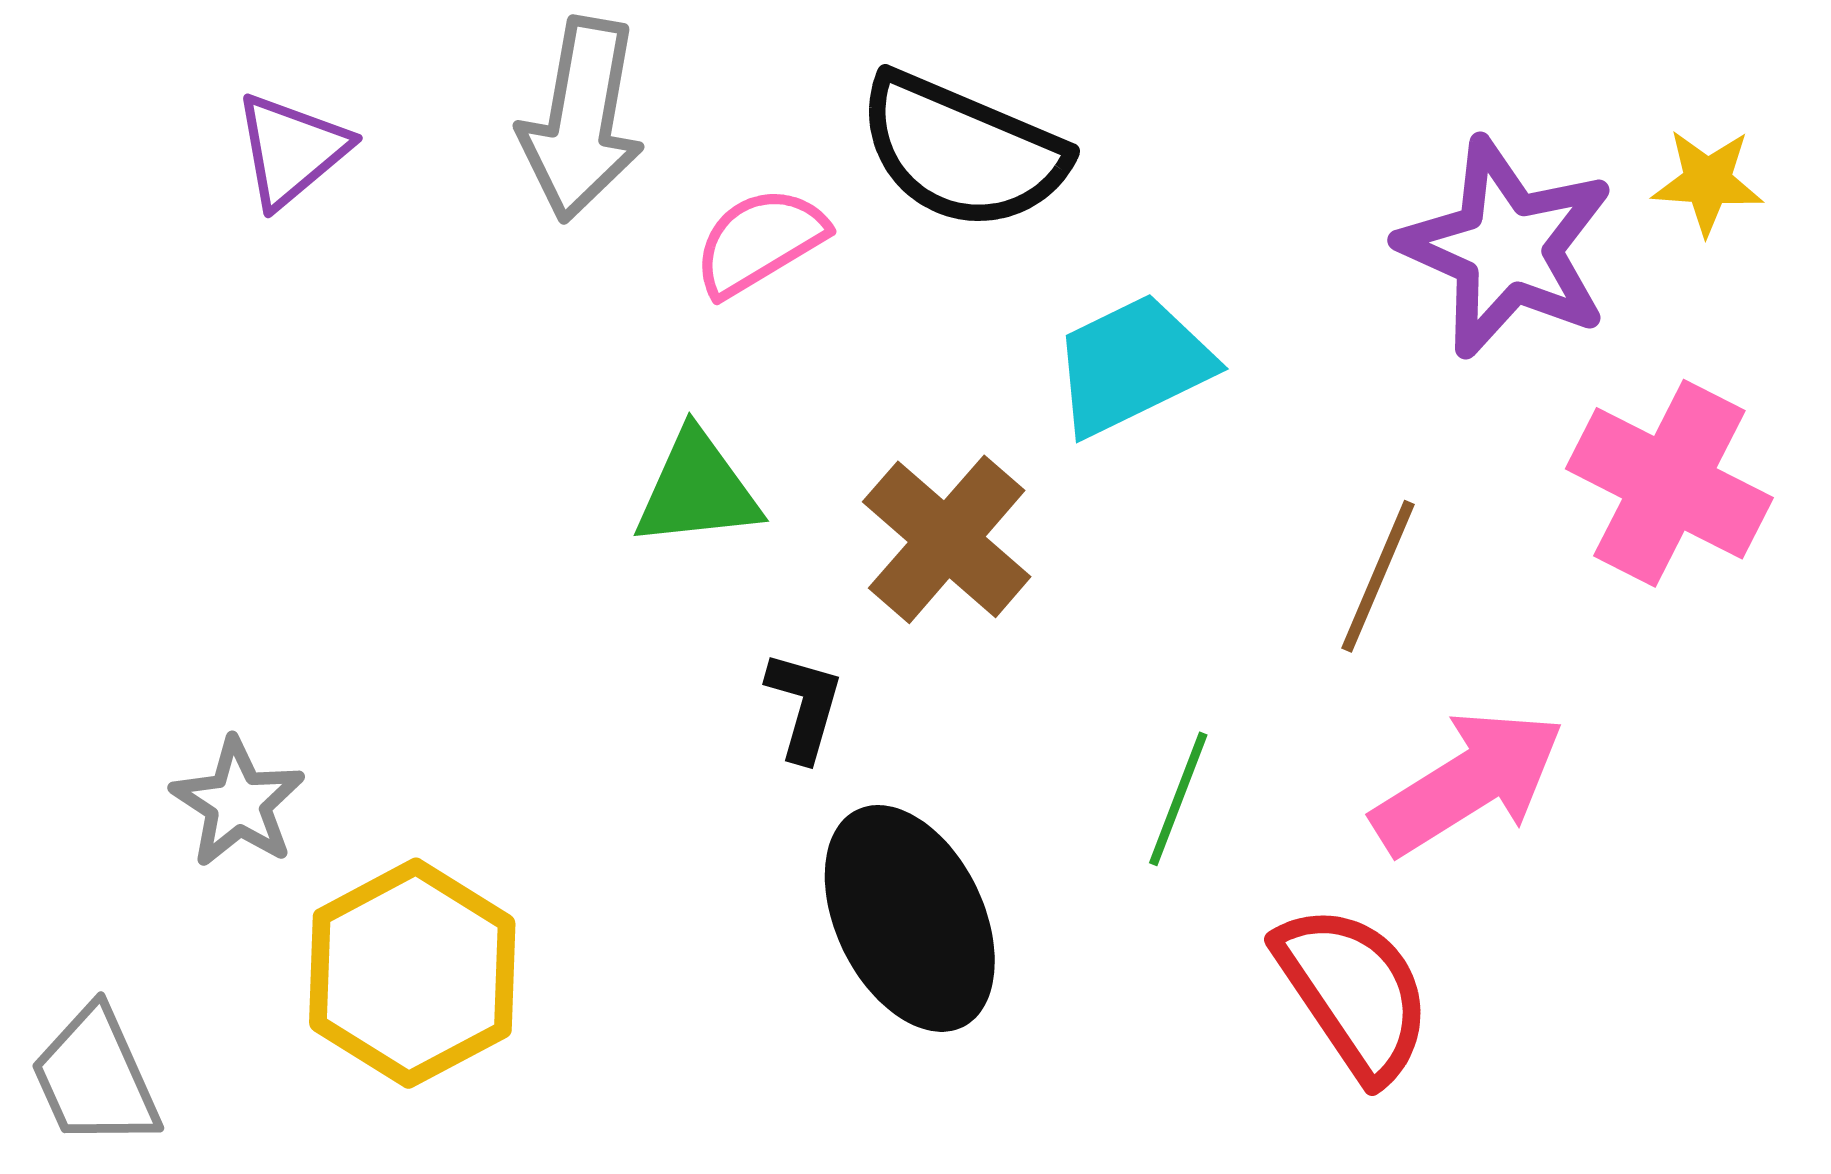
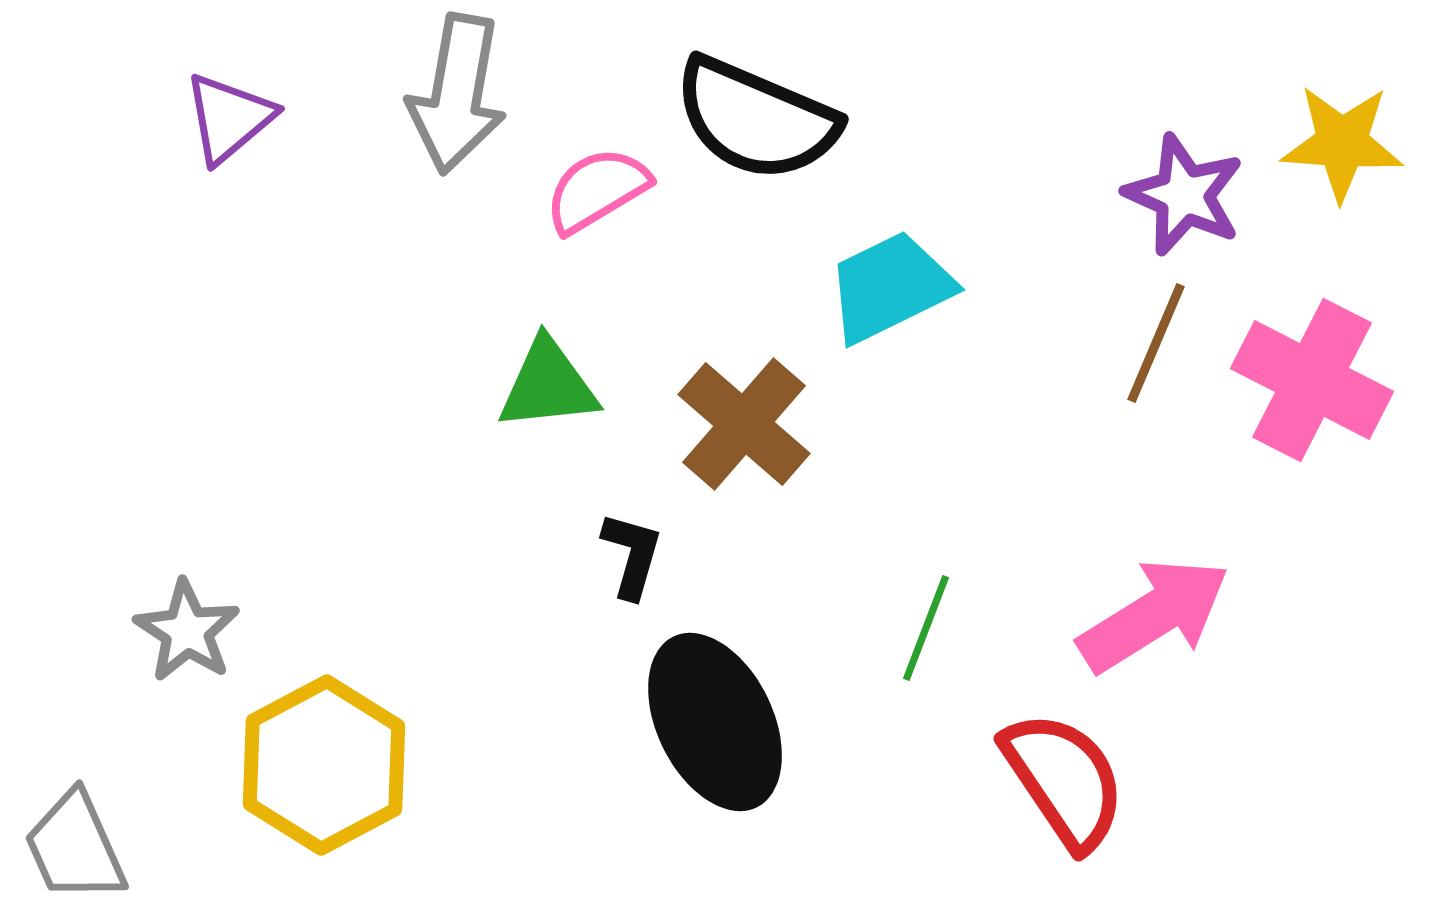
yellow star: (1708, 182) -> (1342, 143), size x1.4
purple star: (1507, 248) -> (1184, 195), size x0.7
brown line: (1378, 576) -> (1156, 343), moved

